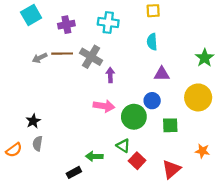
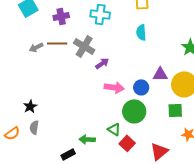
purple triangle: (162, 74) -> (160, 74), moved
purple arrow: (110, 75) -> (102, 63), turned 56
pink arrow: (104, 106) -> (114, 87), moved
green circle: (134, 117) -> (134, 111), moved
green square: (170, 125) -> (175, 110), moved

